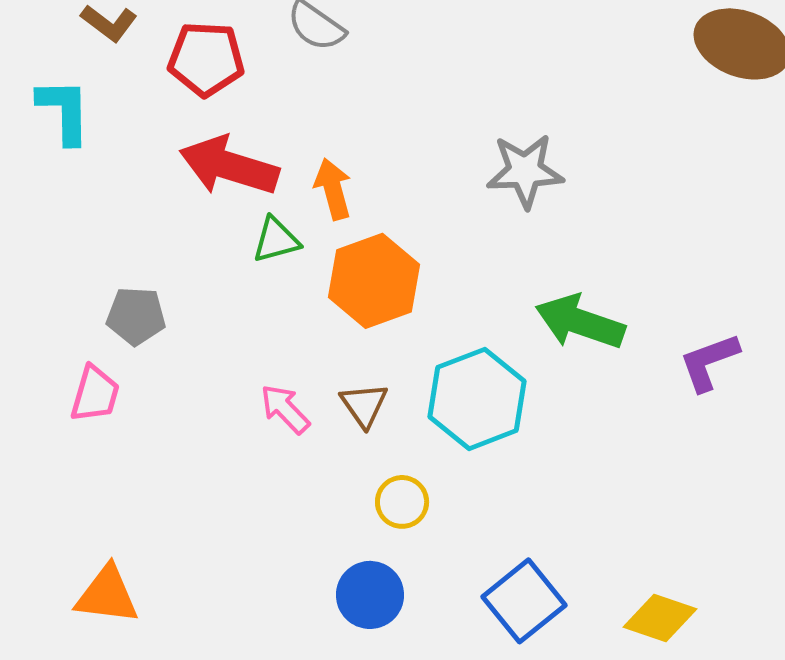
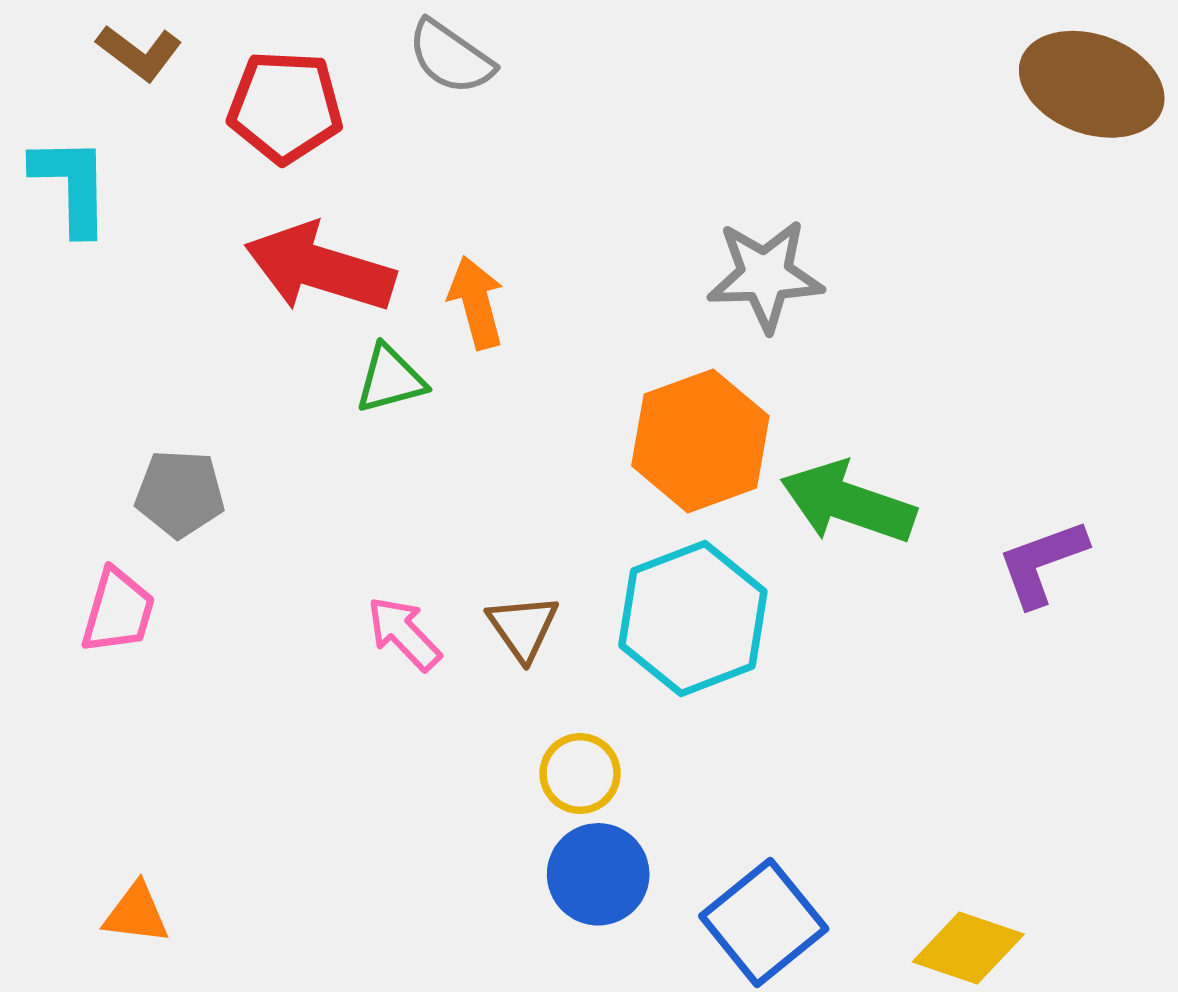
orange hexagon: (374, 281) -> (700, 441), moved
orange triangle: (107, 595) -> (136, 913), size x0.7
blue circle: (370, 595) -> (598, 874), moved

